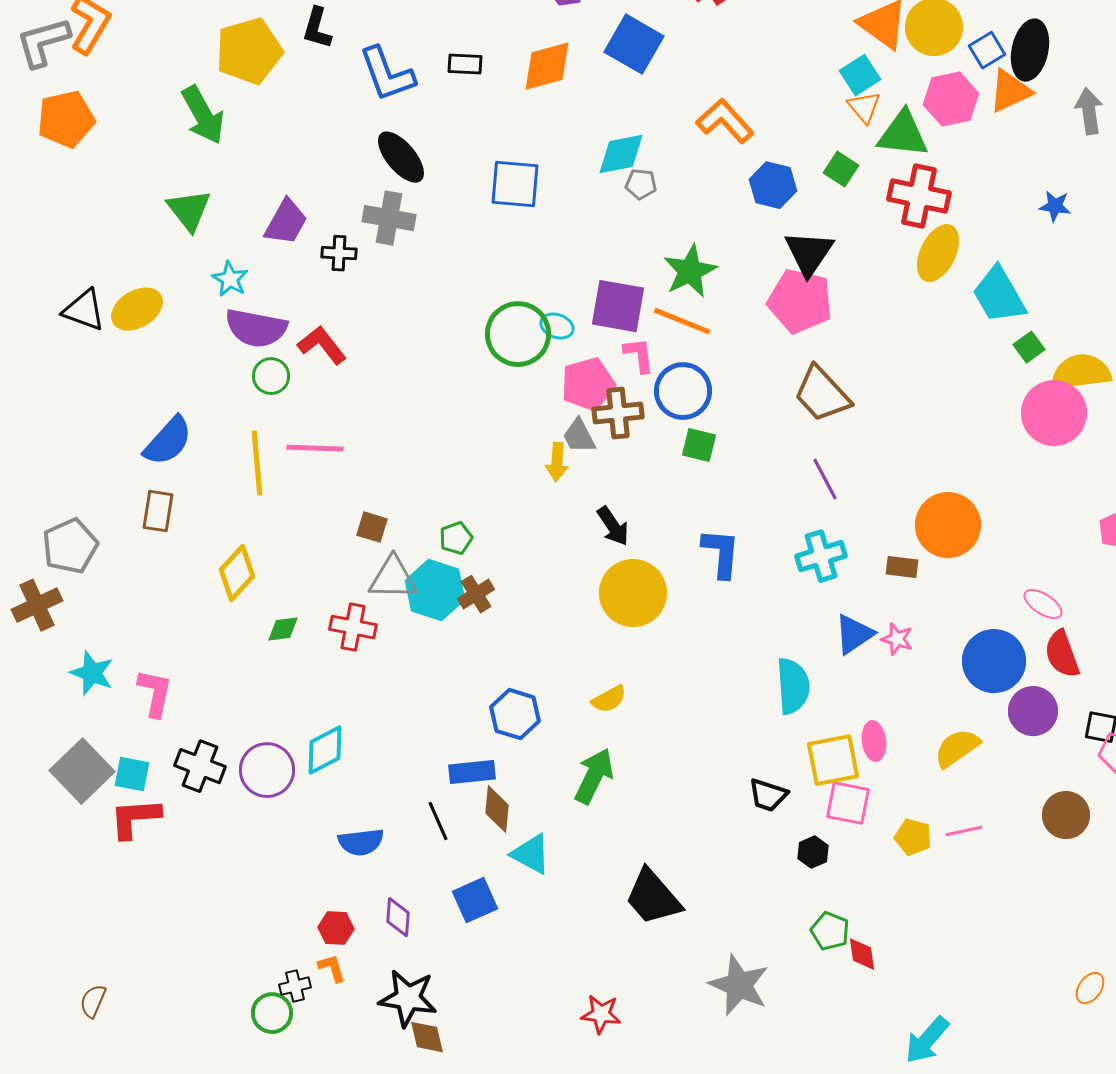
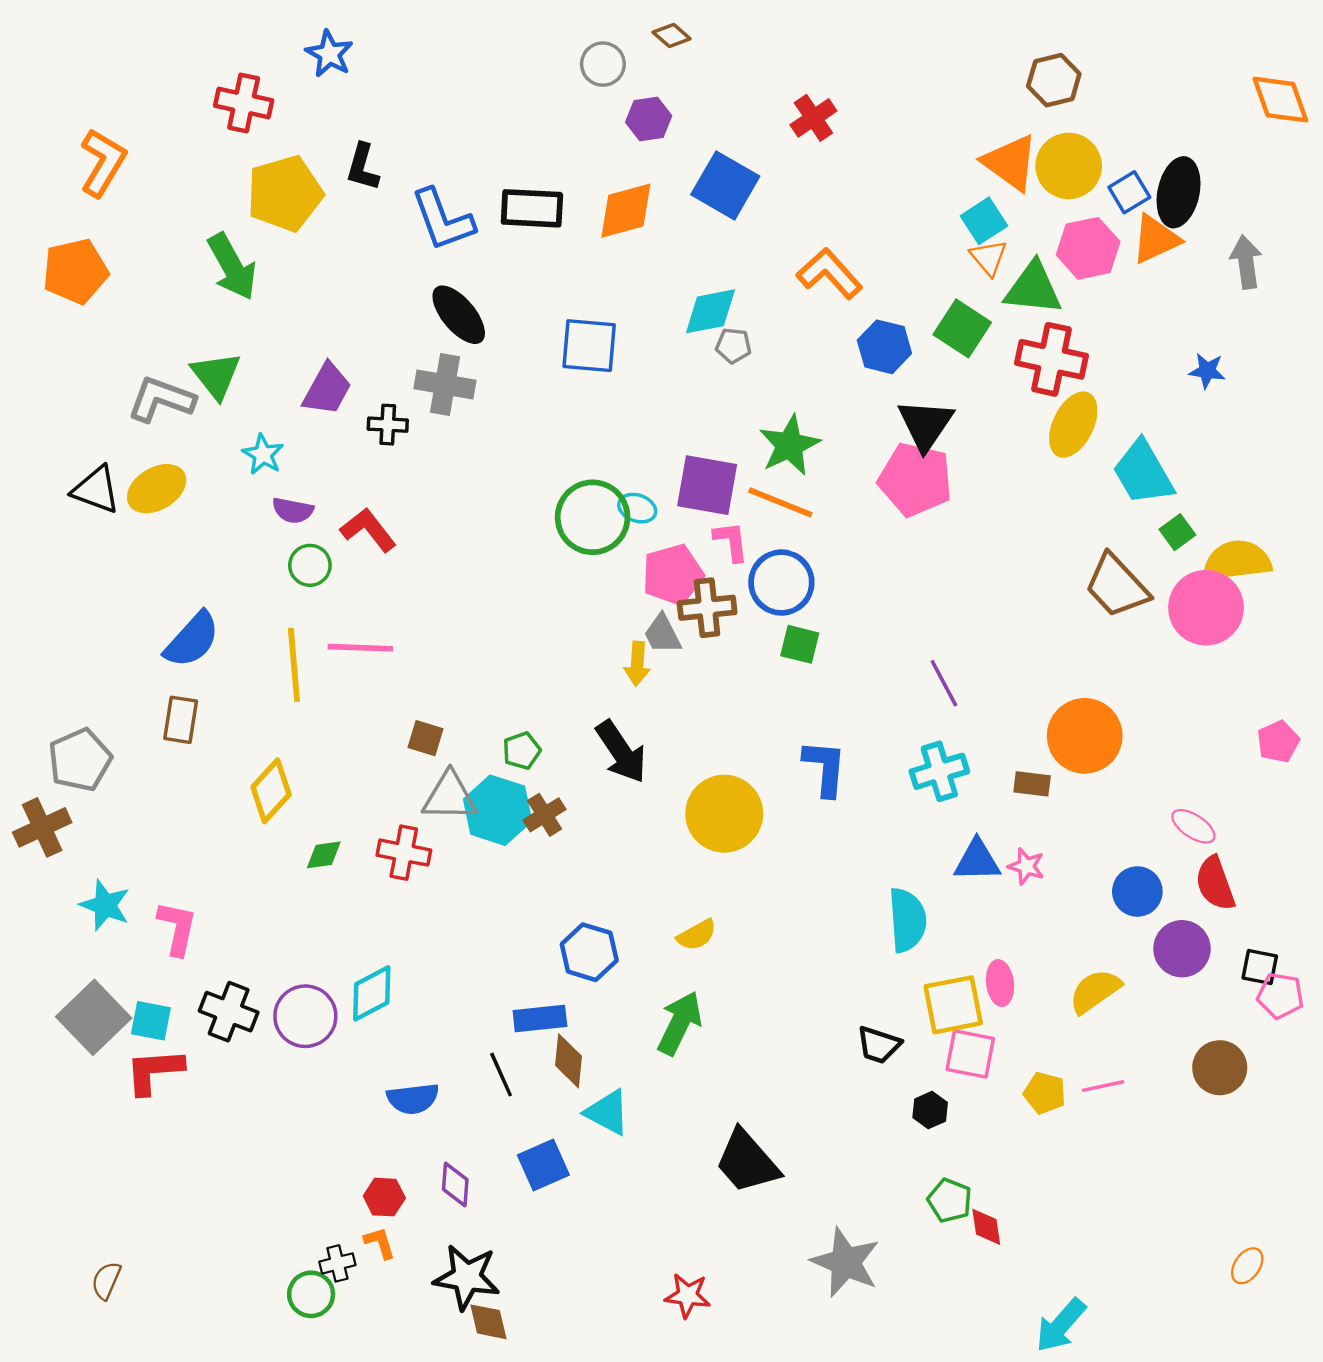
gray L-shape: (43, 42) -> (161, 399), moved, turned 36
black rectangle: (465, 64) -> (532, 208), size x1.6
green square: (841, 169) -> (962, 328), size x1.4
purple semicircle: (256, 328) -> (293, 510), size x0.6
brown trapezoid: (822, 394) -> (1117, 586), moved
black arrow: (613, 526) -> (621, 752), moved, size x1.4
blue triangle: (854, 634) -> (977, 861), turned 33
blue circle: (994, 661) -> (1137, 891), size x0.7

